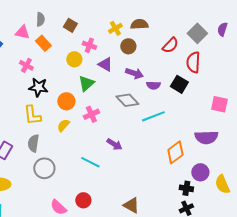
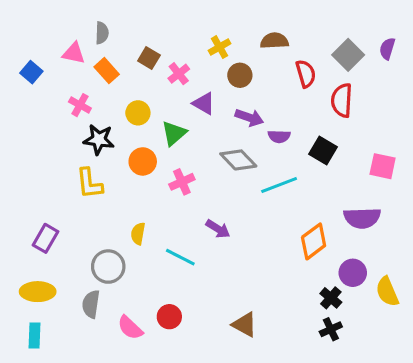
brown semicircle: (139, 24) -> (274, 41), moved
brown square: (70, 25) -> (149, 58), moved
pink cross: (89, 45) -> (179, 74), turned 32
red semicircle: (170, 45) -> (306, 74), turned -60
yellow circle: (74, 59) -> (138, 113), moved
black square: (179, 84) -> (323, 151), moved
yellow semicircle: (63, 125) -> (138, 234), moved, turned -32
gray semicircle: (33, 143) -> (91, 304), moved
black cross: (186, 188) -> (331, 298), turned 32

